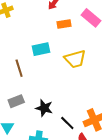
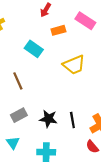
cyan rectangle: (41, 49) -> (34, 49), moved, turned 54
black line: (67, 123) -> (72, 120), moved, turned 42

